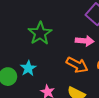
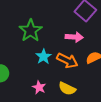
cyan star: (28, 68) -> (44, 57), moved

